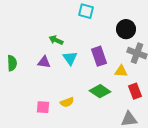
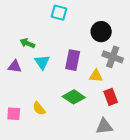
purple rectangle: (99, 56) -> (73, 60), turned 30
yellow semicircle: (67, 102) -> (39, 109), turned 72

